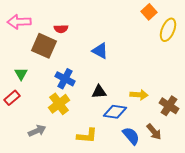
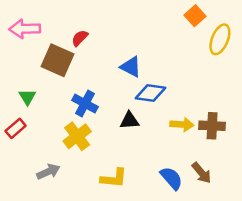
red semicircle: (61, 29) -> (80, 38), turned 136
brown cross: (169, 106) -> (212, 126), moved, turned -30
blue diamond: (115, 112) -> (150, 93), moved

